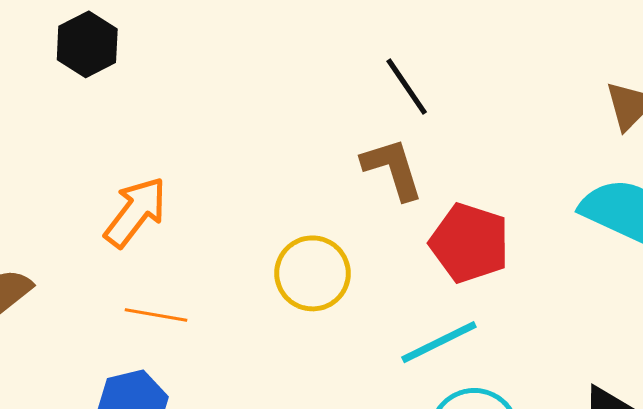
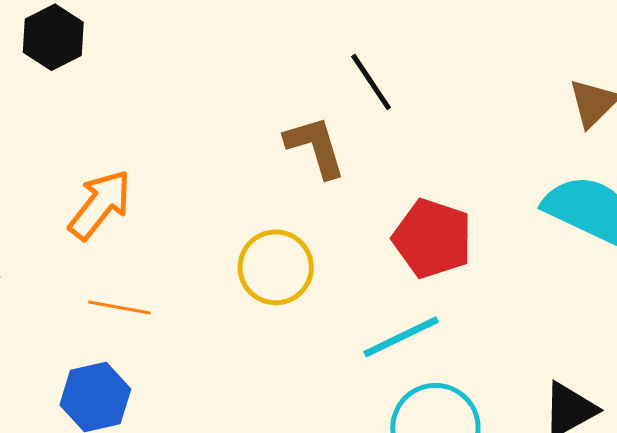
brown L-shape: (392, 169) -> (315, 147), moved

